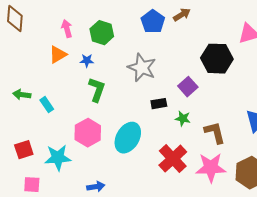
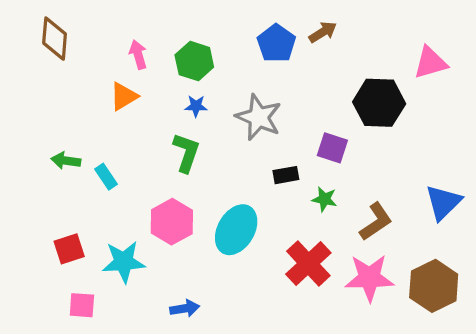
blue star: (87, 61) -> (196, 106), moved
purple square: (188, 87) -> (332, 148), turned -30
brown L-shape: (215, 133) -> (376, 222), turned 70

